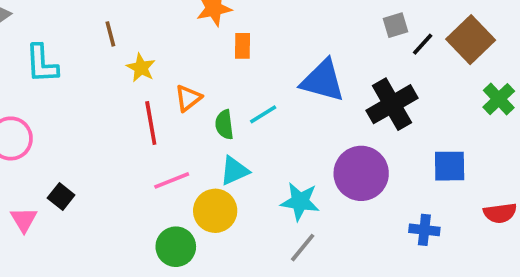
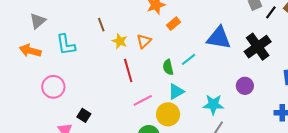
orange rectangle: (243, 46) -> (173, 24), turned 56
orange triangle: (188, 98) -> (144, 41), moved
purple circle: (361, 173) -> (245, 86), size x0.6

